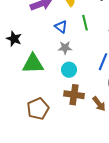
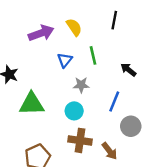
blue triangle: (61, 27) -> (65, 60), turned 32
gray star: (65, 48) -> (81, 85), moved

